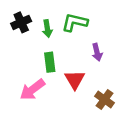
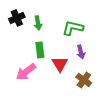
green L-shape: (75, 22) -> (73, 28), moved
purple arrow: (97, 52) -> (81, 52), moved

